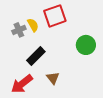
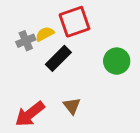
yellow semicircle: (33, 25) -> (45, 34), turned -88
black rectangle: (36, 56) -> (58, 58), moved

